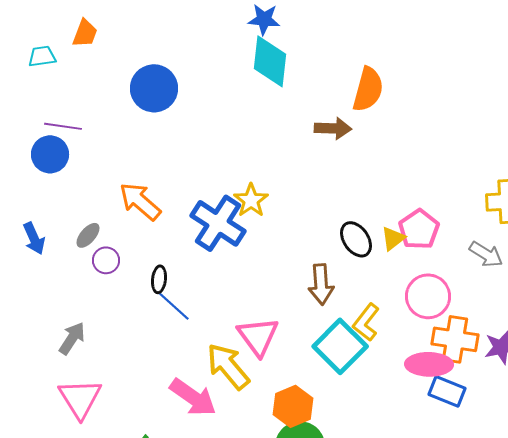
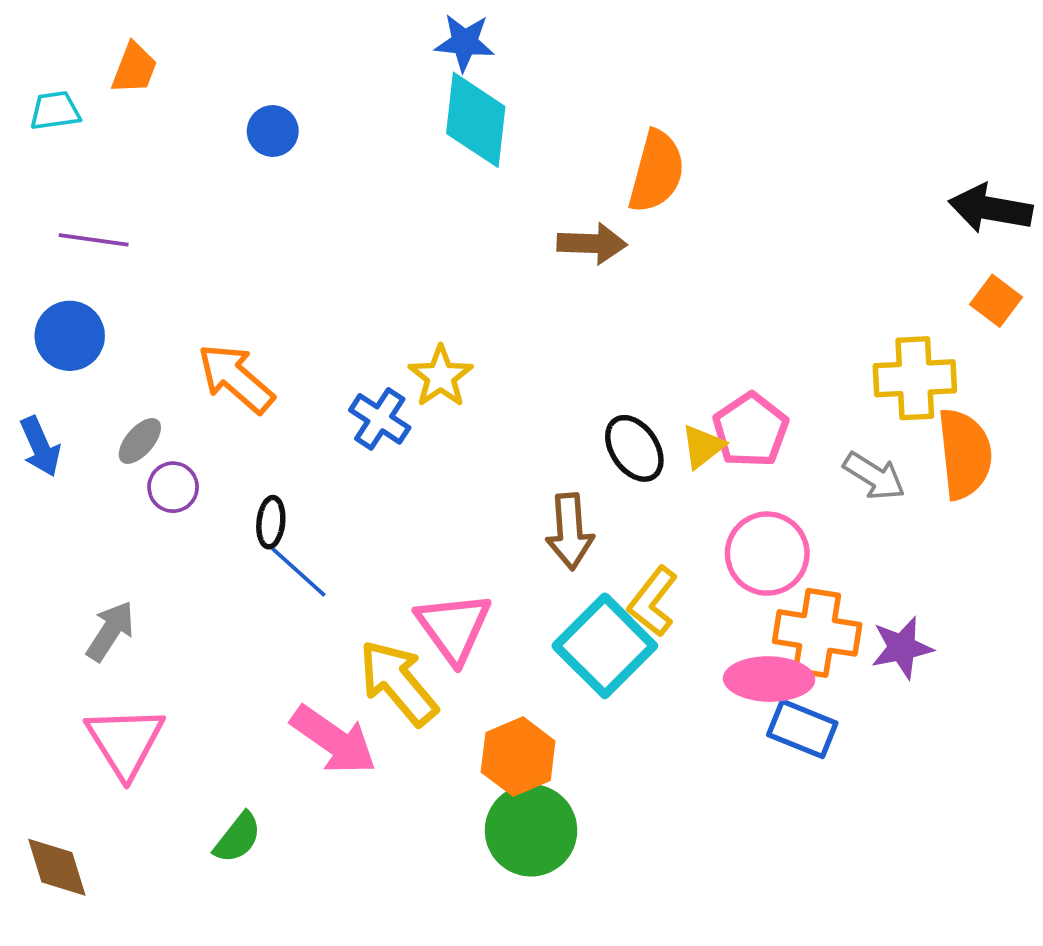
blue circle: (154, 88) -> (273, 131), moved, size x0.6
blue circle: (50, 154) -> (70, 336), moved
blue cross: (218, 223) -> (380, 419), size x0.6

